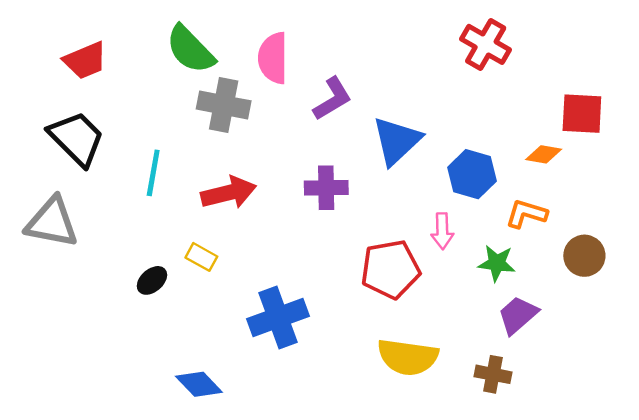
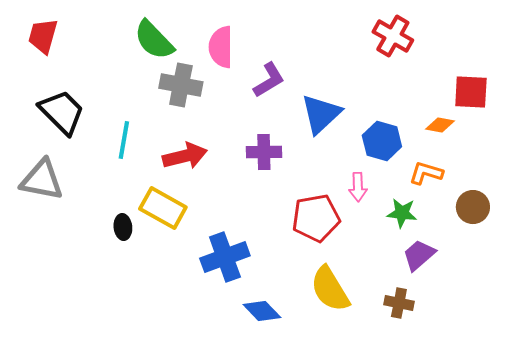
red trapezoid: (85, 60) -> (43, 36), moved, turned 129
yellow rectangle: (201, 257) -> (163, 208), size x1.8
black ellipse: (152, 280) -> (123, 227), turned -55
yellow semicircle: (408, 357) -> (330, 289), turned 51
blue diamond: (199, 384) -> (262, 311), moved

